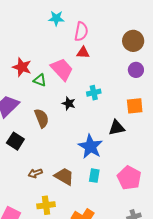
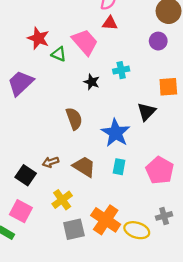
purple circle: (136, 70) -> (158, 41), moved
brown semicircle: (42, 118) -> (74, 119), moved
black triangle: (117, 128) -> (147, 112), turned -36
black square: (15, 141) -> (26, 175), moved
yellow cross: (46, 205) -> (62, 200), turned -30

